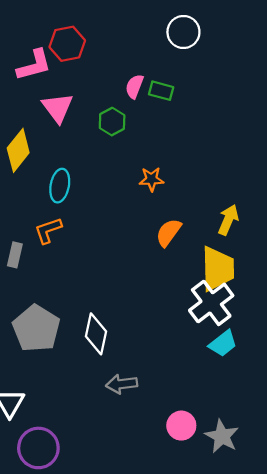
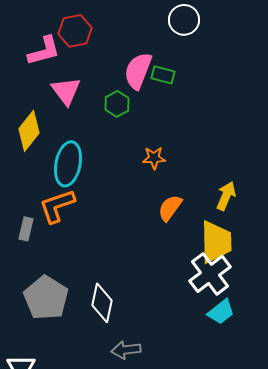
pink semicircle: (134, 86) -> (138, 71), size x1.6
cyan ellipse: (60, 186) -> (68, 164), size x1.4
orange L-shape: (48, 230) -> (57, 206), size x1.4

